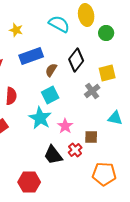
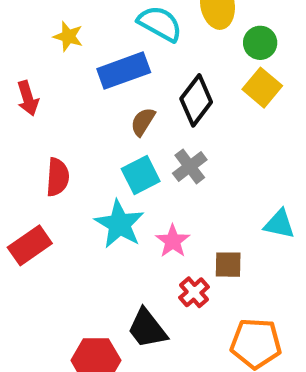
blue rectangle: (31, 56) -> (124, 71), moved
yellow square: (107, 73) -> (262, 88), moved, turned -36
gray cross: (92, 91) -> (190, 166), moved
black trapezoid: (53, 155) -> (147, 329), moved

